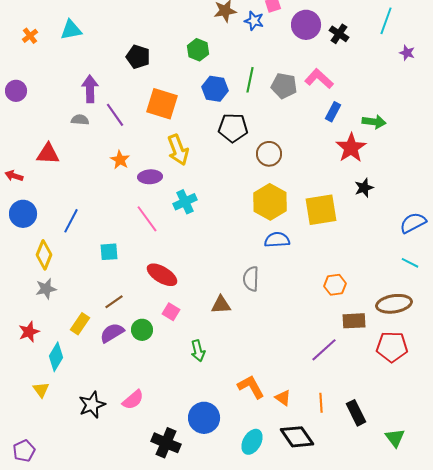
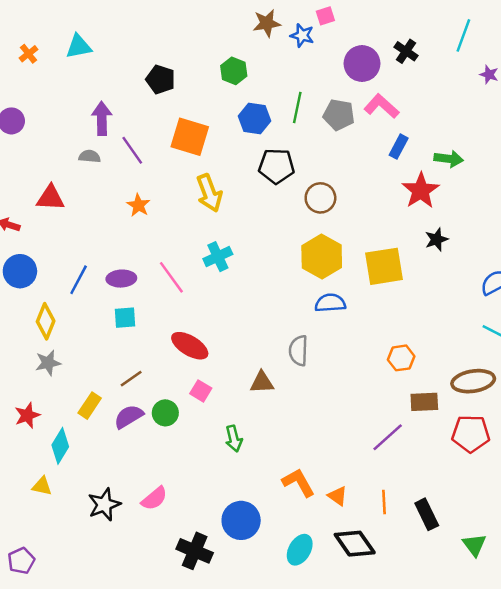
purple circle: (306, 25) -> (362, 64), moved
purple ellipse: (150, 177) -> (121, 279), moved
yellow triangle: (41, 390) -> (42, 486), turned -42

